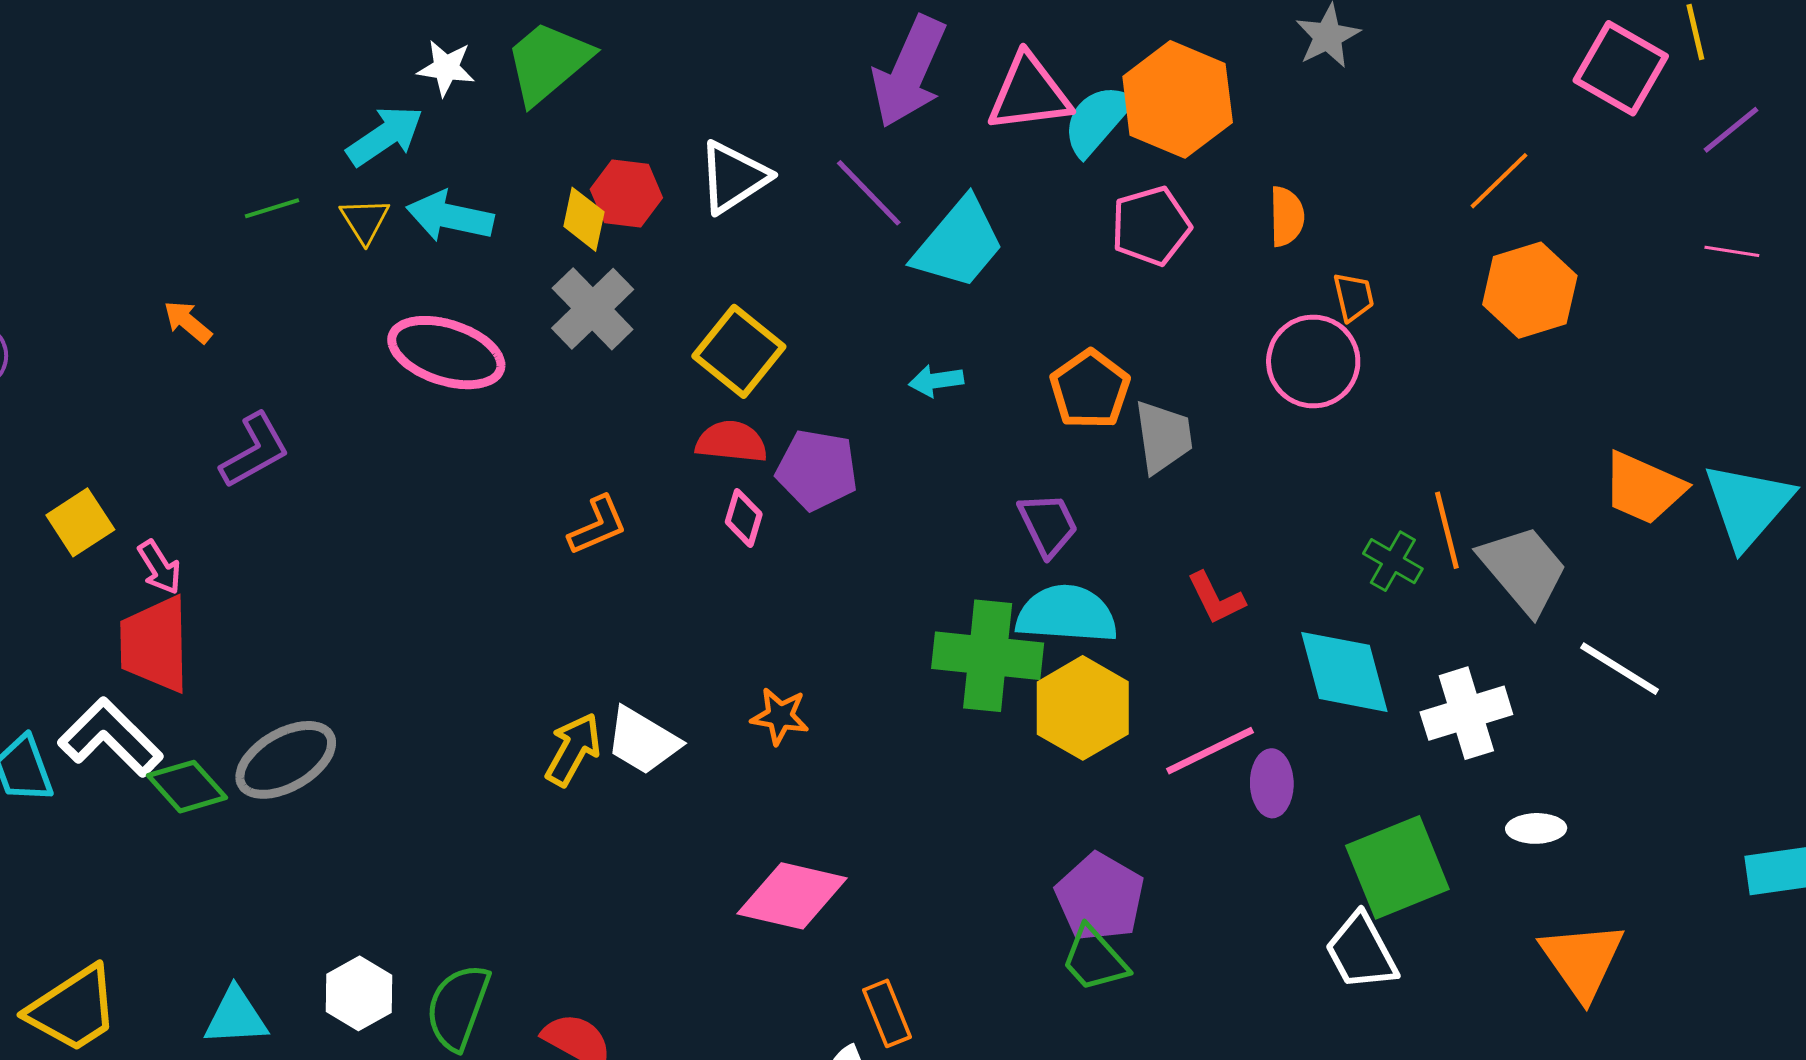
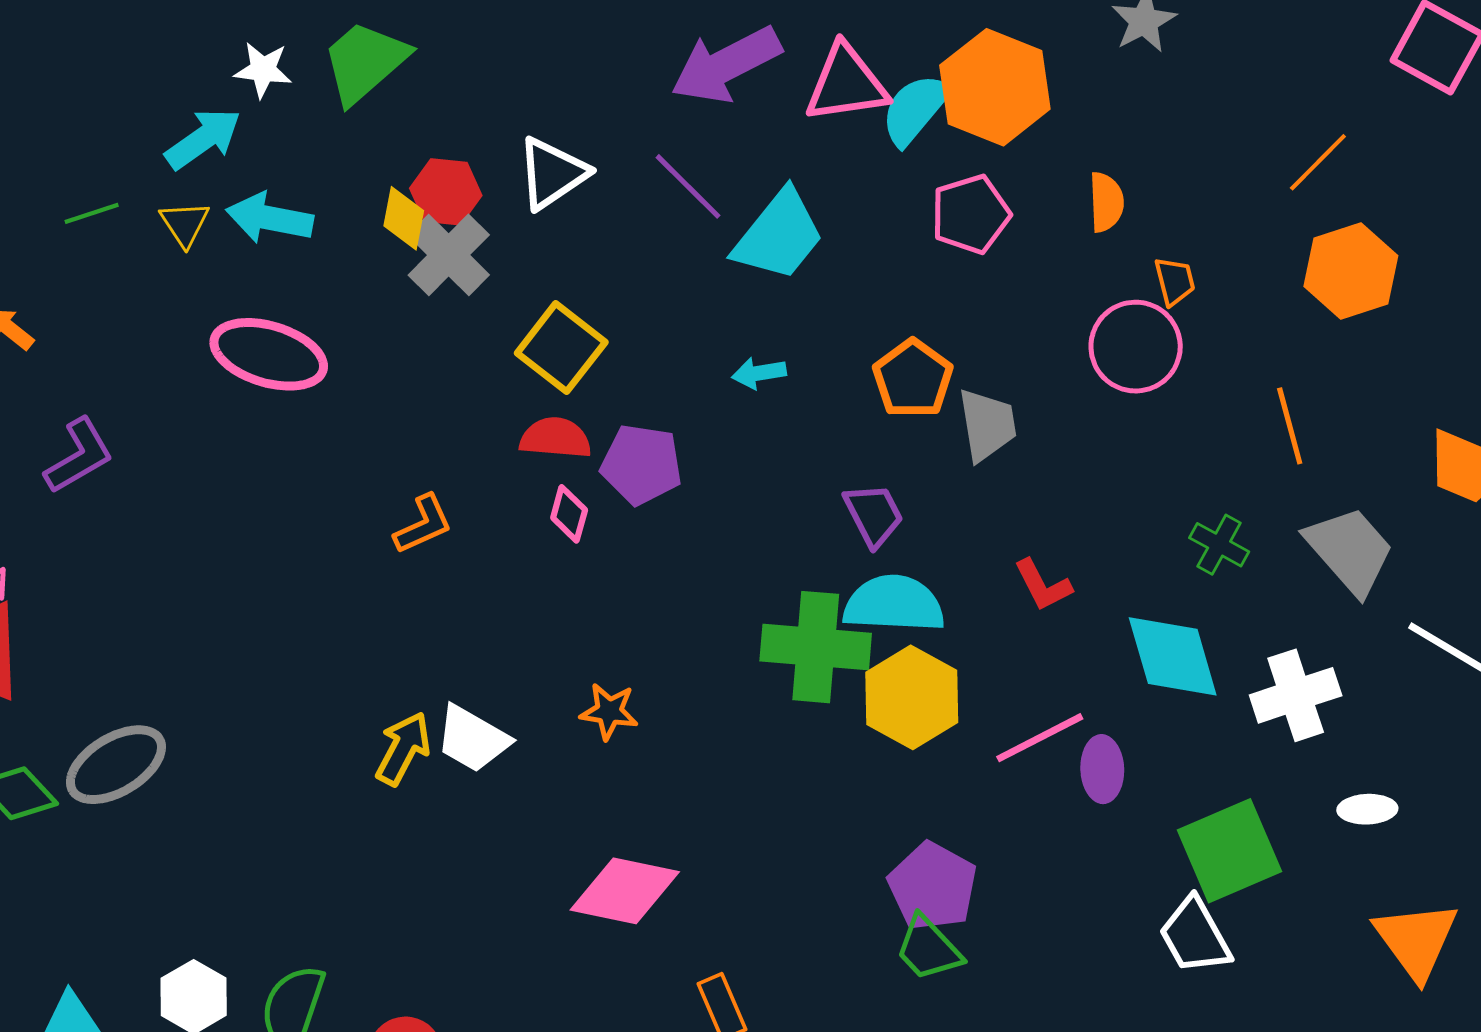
purple arrow: (909, 72) -> (726, 65), turned 40
gray cross: (593, 309) -> (449, 255), moved
orange line: (1447, 530) -> (1290, 426), moved

